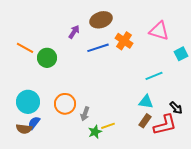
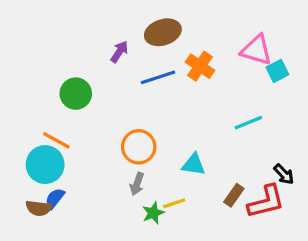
orange line: (25, 48) -> (56, 140), moved
cyan square: (181, 54) -> (277, 71), moved
cyan triangle: (146, 102) -> (194, 165), moved
orange circle: (65, 104) -> (139, 147), moved

